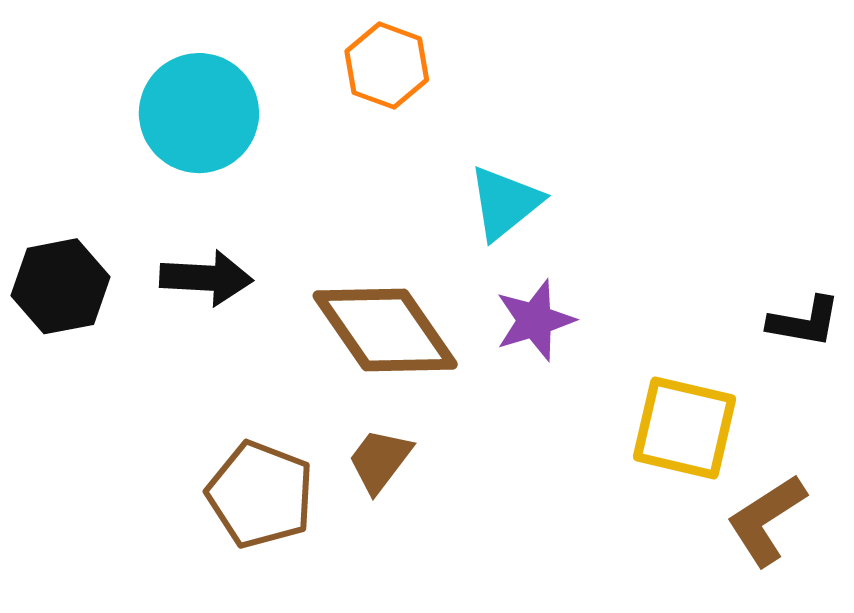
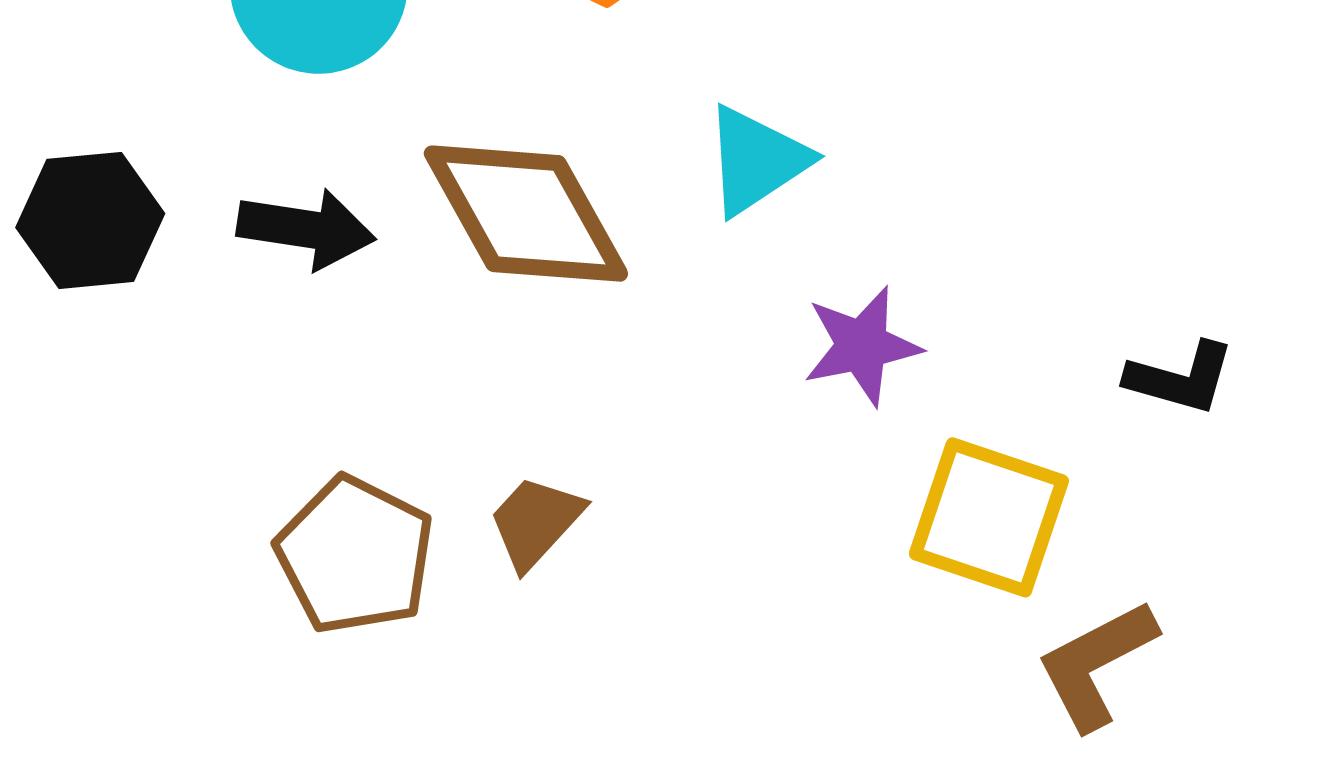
purple star: (535, 320) -> (862, 346), moved
brown diamond: (385, 330) -> (526, 214), moved

